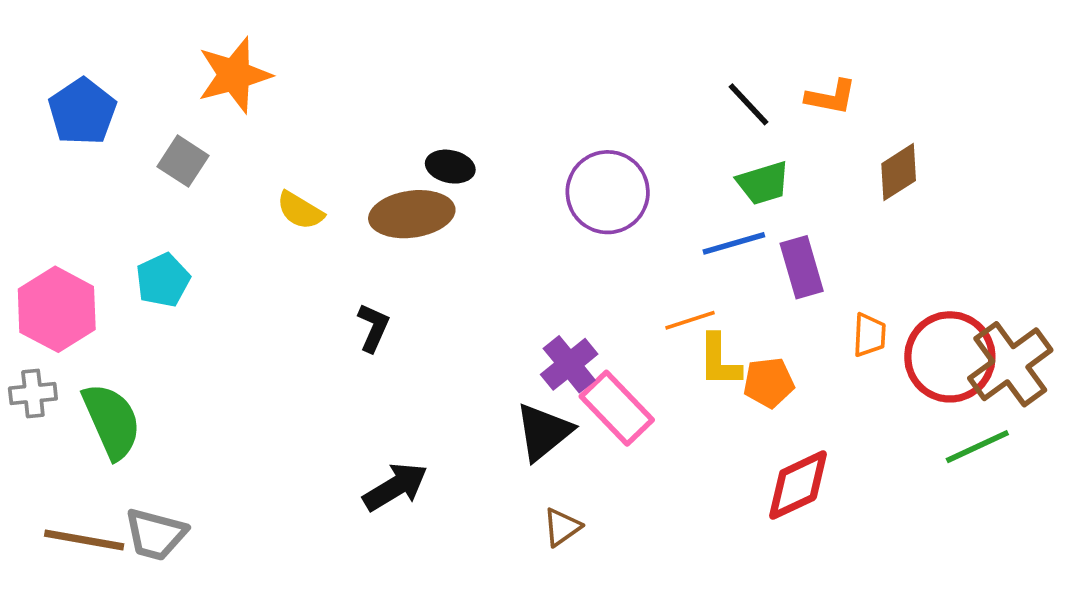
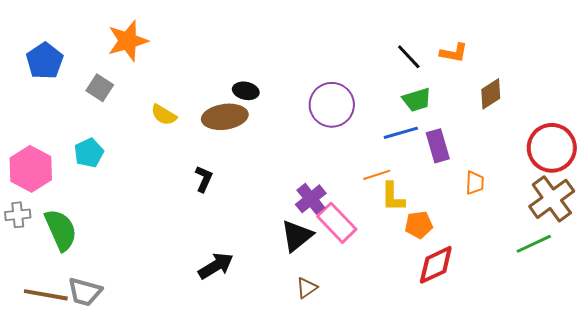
red circle: (950, 357) -> (552, 148), moved
orange pentagon: (769, 383) -> (419, 225), moved

